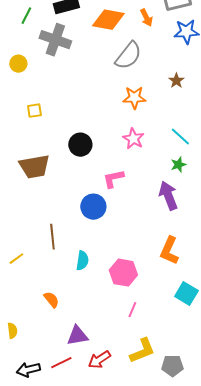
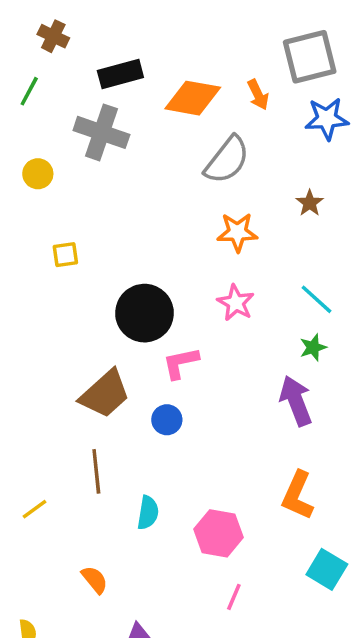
green line: (26, 16) -> (29, 91), moved
black circle: (80, 145) -> (144, 313), size x1.4
brown trapezoid: (34, 167) -> (105, 394), moved, turned -32
pink L-shape: (113, 179) -> (181, 363), moved
blue circle: (93, 207) -> (167, 420), size x0.7

